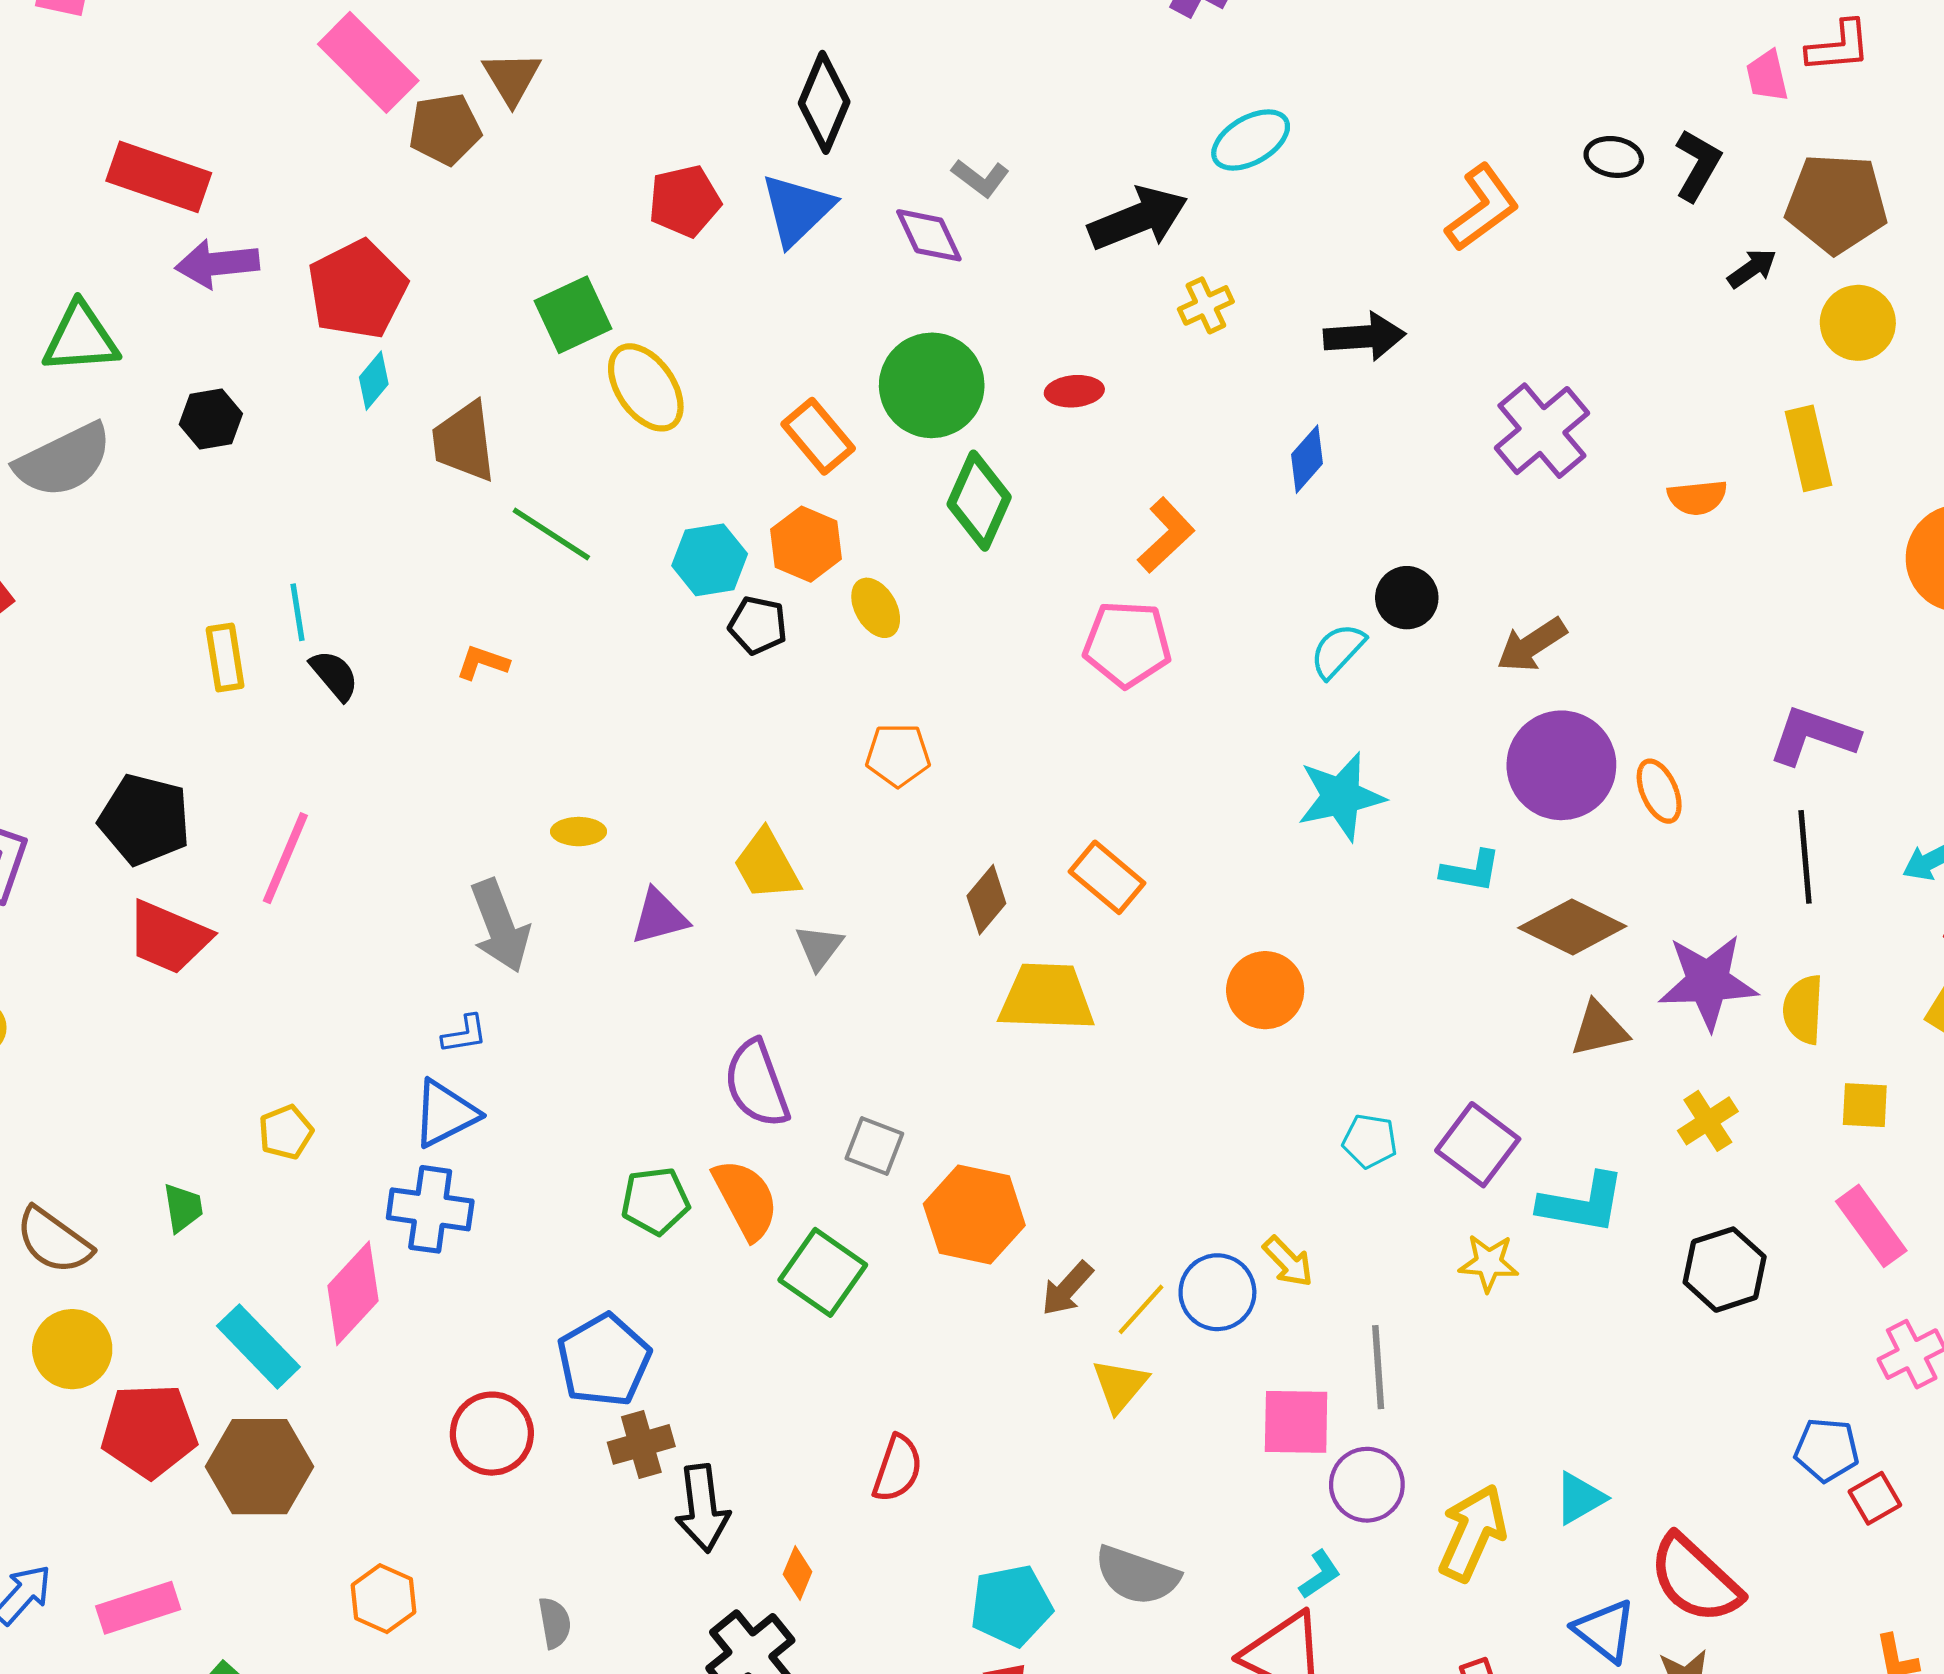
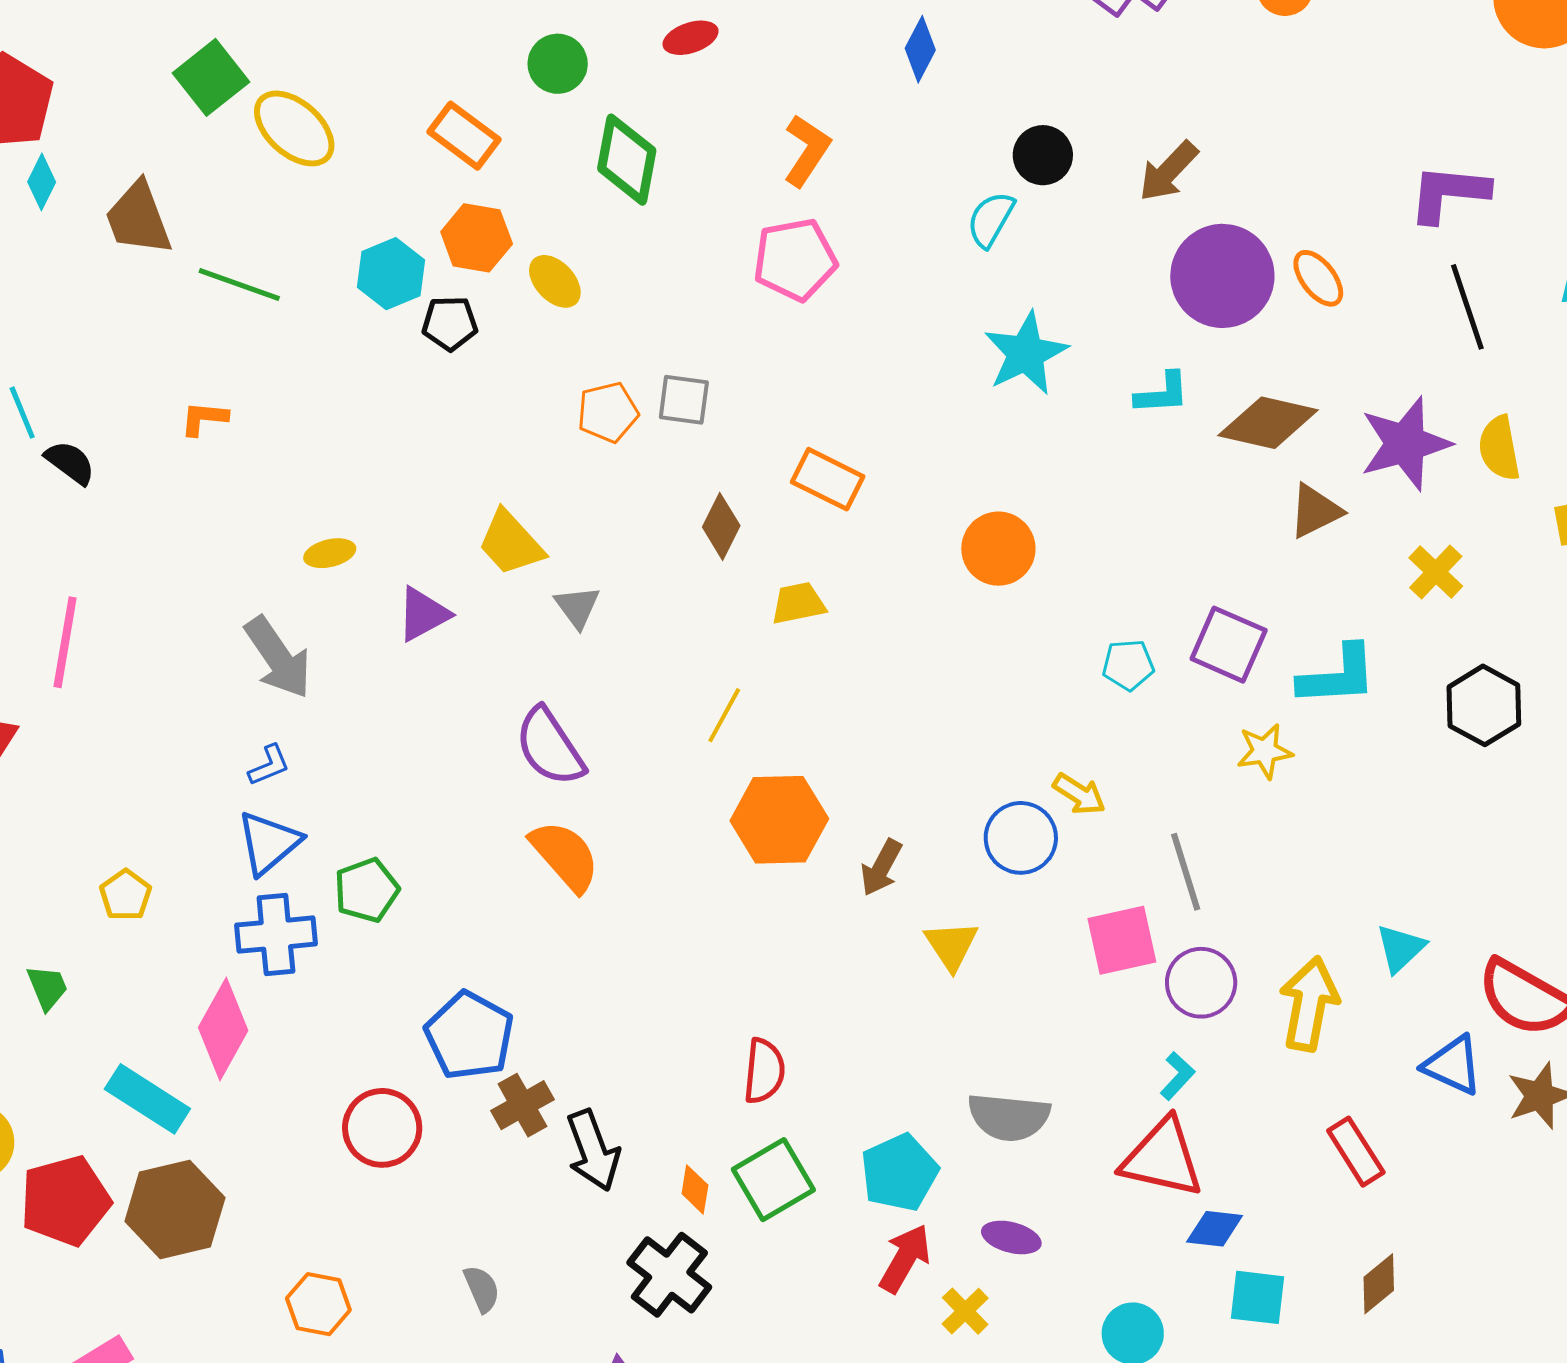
green circle: (932, 385) -> (558, 64), size x0.6
yellow trapezoid: (1047, 997) -> (798, 603), size x0.6
gray square: (874, 1146) -> (684, 400), moved
green pentagon: (655, 1201) -> (367, 890), moved
green square: (823, 1272) -> (773, 1180), moved, turned 38
yellow line: (1141, 1309) -> (724, 715), moved

